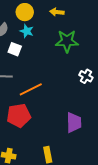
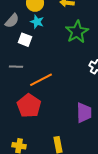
green star: (67, 41) -> (77, 32), turned -30
red pentagon: (19, 115) -> (29, 106), turned -30

